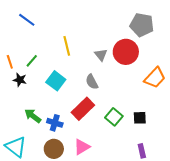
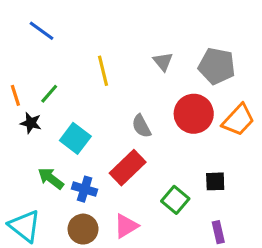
gray pentagon: (142, 25) -> (217, 66), moved
red circle: (126, 52) -> (194, 114), moved
gray triangle: (101, 55) -> (163, 61), moved
cyan square: (56, 81) -> (75, 138), moved
green square: (114, 117) -> (175, 200), moved

